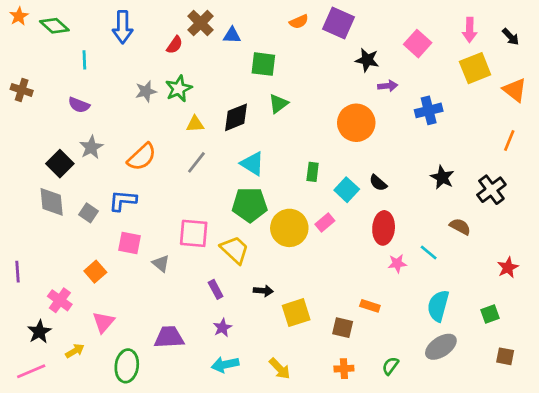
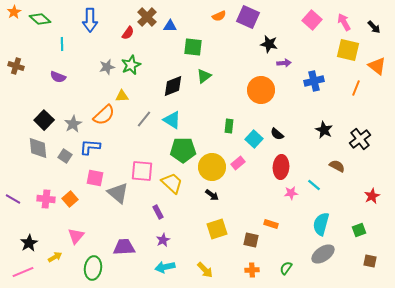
pink arrow: (470, 30) -> (344, 22), turned 150
pink square: (418, 44) -> (312, 20), moved
yellow square: (475, 68) -> (348, 50), turned 35
yellow triangle: (195, 124) -> (122, 96), moved
orange line: (509, 140) -> (356, 88), moved
gray star: (91, 147) -> (73, 124), moved
cyan triangle: (252, 164) -> (172, 120), moved
gray triangle: (161, 263) -> (118, 193), size x1.6
purple line: (17, 272) -> (13, 199), turned -56
black arrow: (263, 291) -> (212, 195), moved, turned 32
pink cross: (60, 300) -> (46, 199), moved, turned -30

